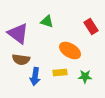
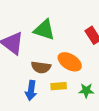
green triangle: (47, 22) -> (44, 30), size x1.5
brown semicircle: (21, 60) -> (41, 67), moved

